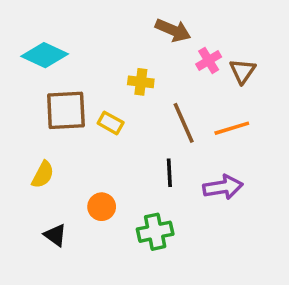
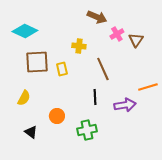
yellow rectangle: (111, 123) -> (62, 69), turned 48
orange line: (232, 128) -> (148, 87), moved

